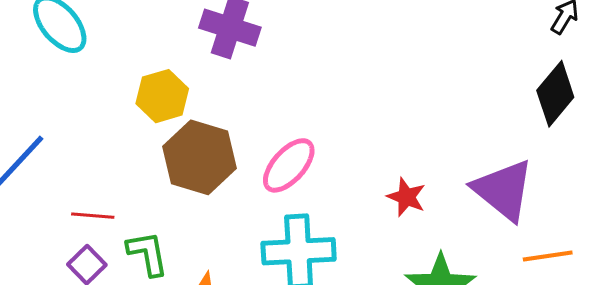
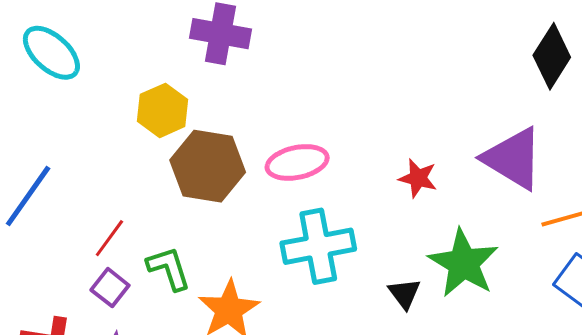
pink ellipse: (289, 165) -> (297, 162), turned 44
red line: (93, 216) -> (109, 238), turned -51

